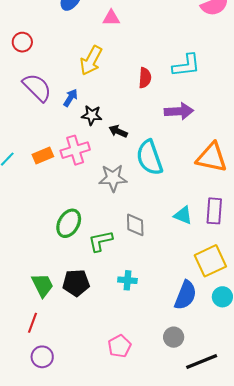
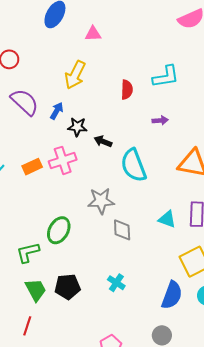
purple arrow: (179, 111) -> (160, 120), size x0.6
gray star: (113, 178) -> (101, 201), moved
green L-shape: (101, 241) -> (28, 252), moved
cyan cross: (127, 280) -> (116, 283), turned 30

